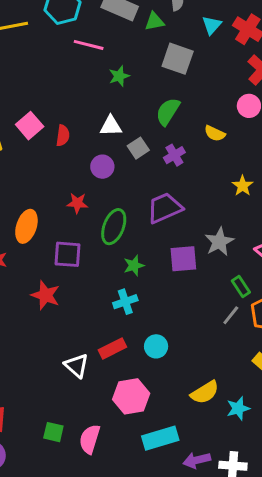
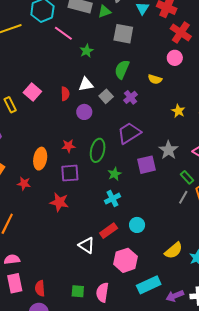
pink line: (89, 45) -> (63, 33), turned 30
red semicircle: (63, 136) -> (65, 94), moved
red star: (77, 203) -> (68, 146), moved

